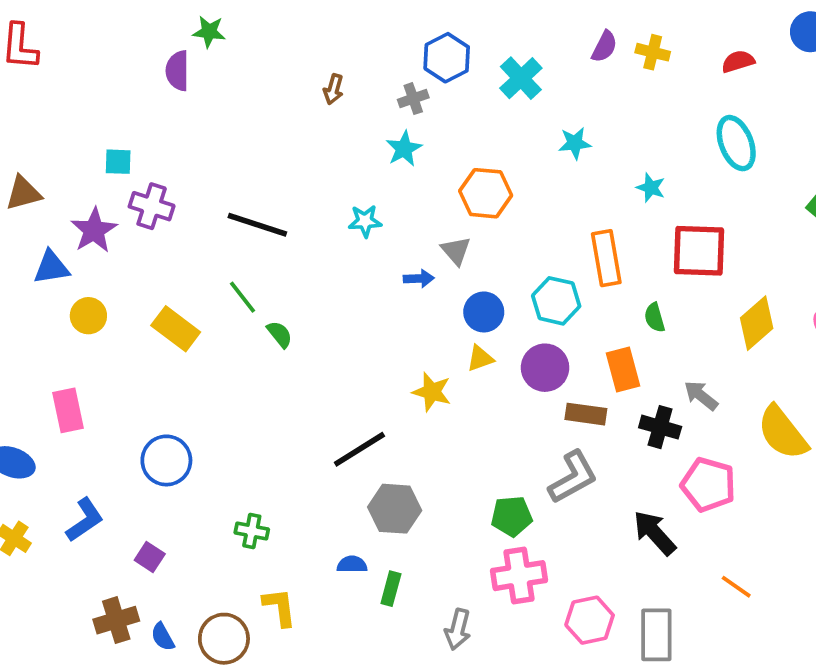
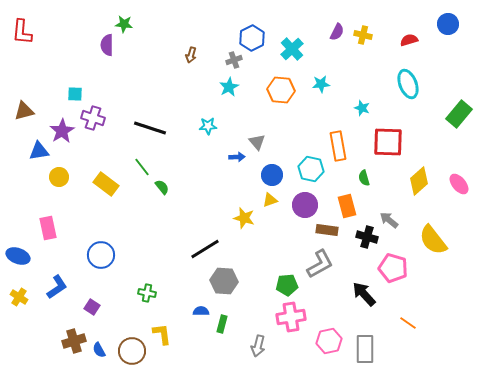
orange hexagon: (486, 193) -> (281, 90), moved

